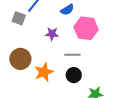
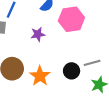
gray line: (72, 55) -> (92, 63), moved

